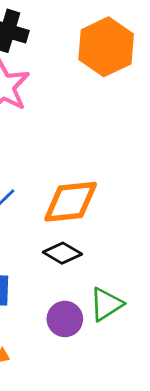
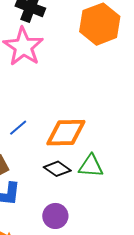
green triangle: (106, 304) -> (91, 166), moved, turned 32

